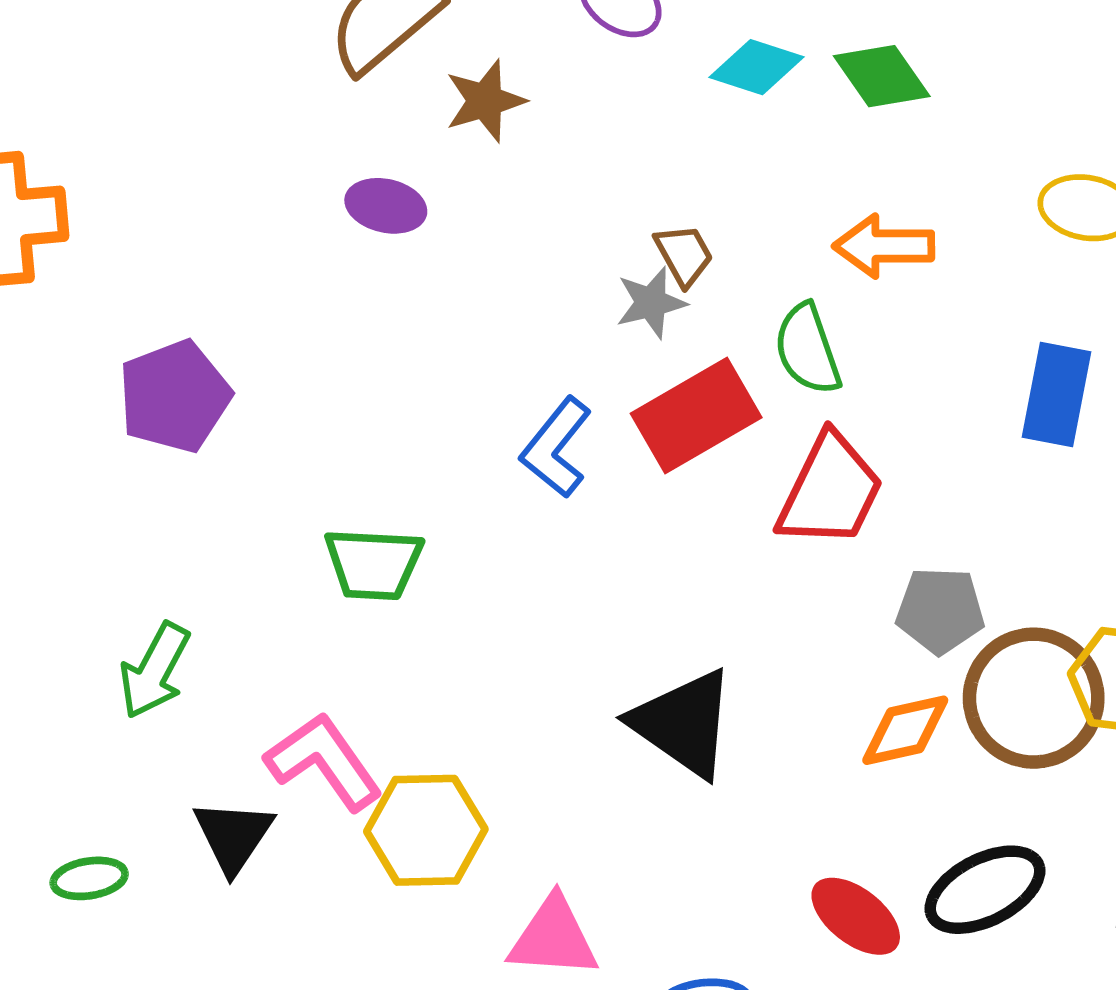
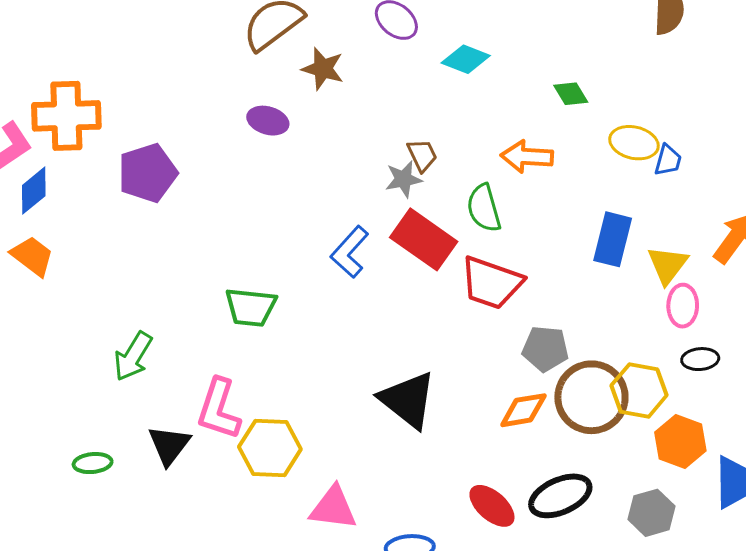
green diamond: (882, 76) -> (571, 94), moved, size x0.7
brown star: (485, 101) -> (323, 69), turned 30
purple pentagon: (174, 396) -> (148, 173), moved
red rectangle: (696, 415) -> (424, 239), turned 62
red trapezoid: (830, 491) -> (491, 283), turned 80
pink L-shape: (324, 761) -> (219, 409), turned -130

